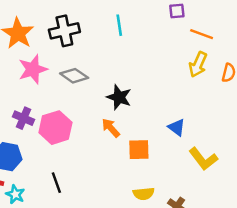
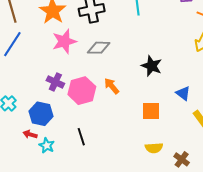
gray diamond: (74, 76) -> (99, 48), turned -35
black star: (119, 97) -> (152, 66), moved
orange arrow: (111, 128) -> (112, 86), moved

